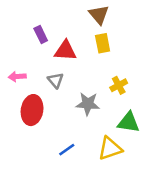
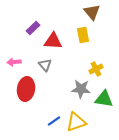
brown triangle: (99, 15) -> (92, 12), moved
purple rectangle: (41, 34) -> (33, 28), turned 72
gray star: (88, 104) -> (81, 89), moved
yellow triangle: (110, 148) -> (76, 122), moved

